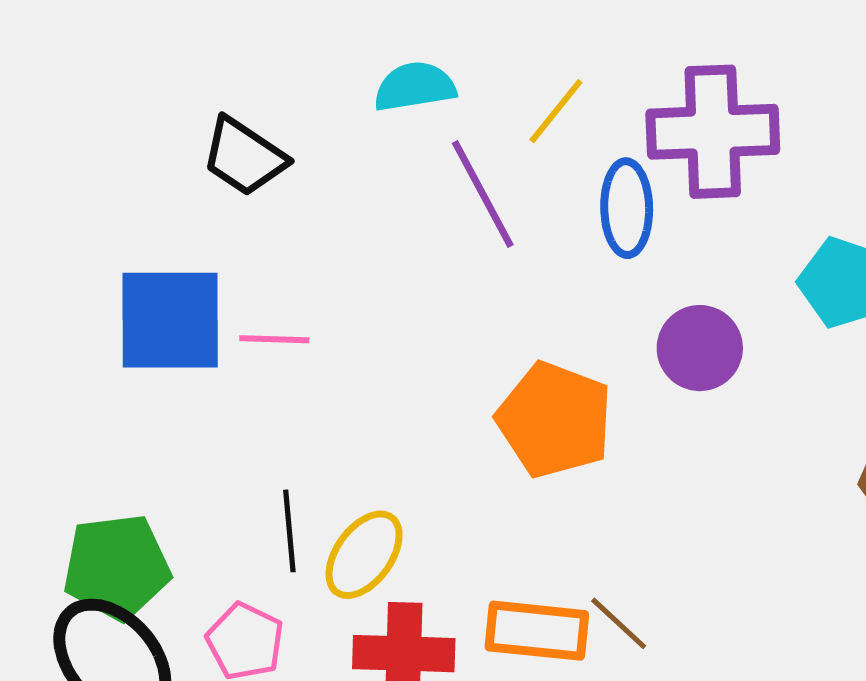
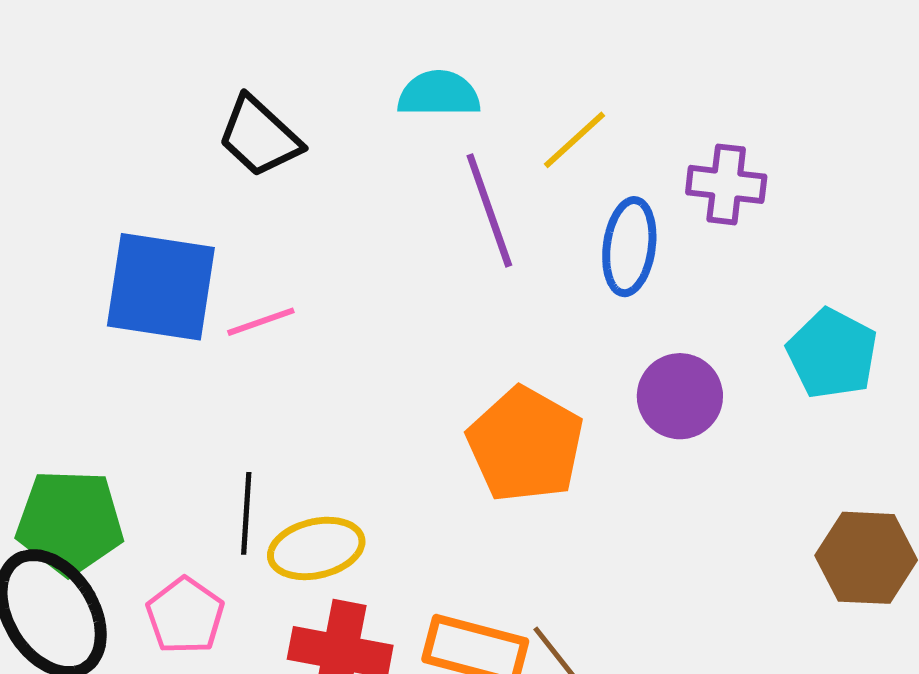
purple cross: (713, 132) -> (726, 184), size x0.6
pink line: (274, 339) -> (261, 322), turned -30
yellow ellipse: (364, 555) -> (316, 548), turned 32

